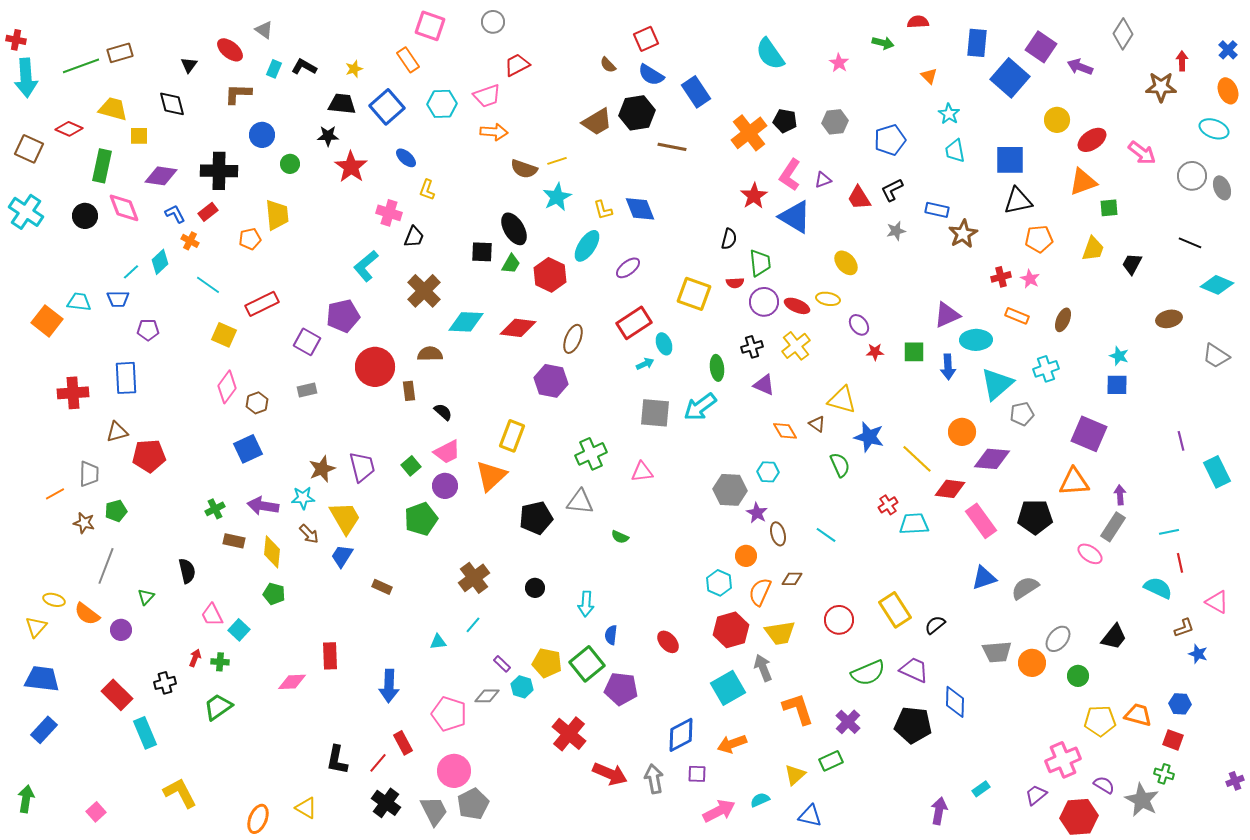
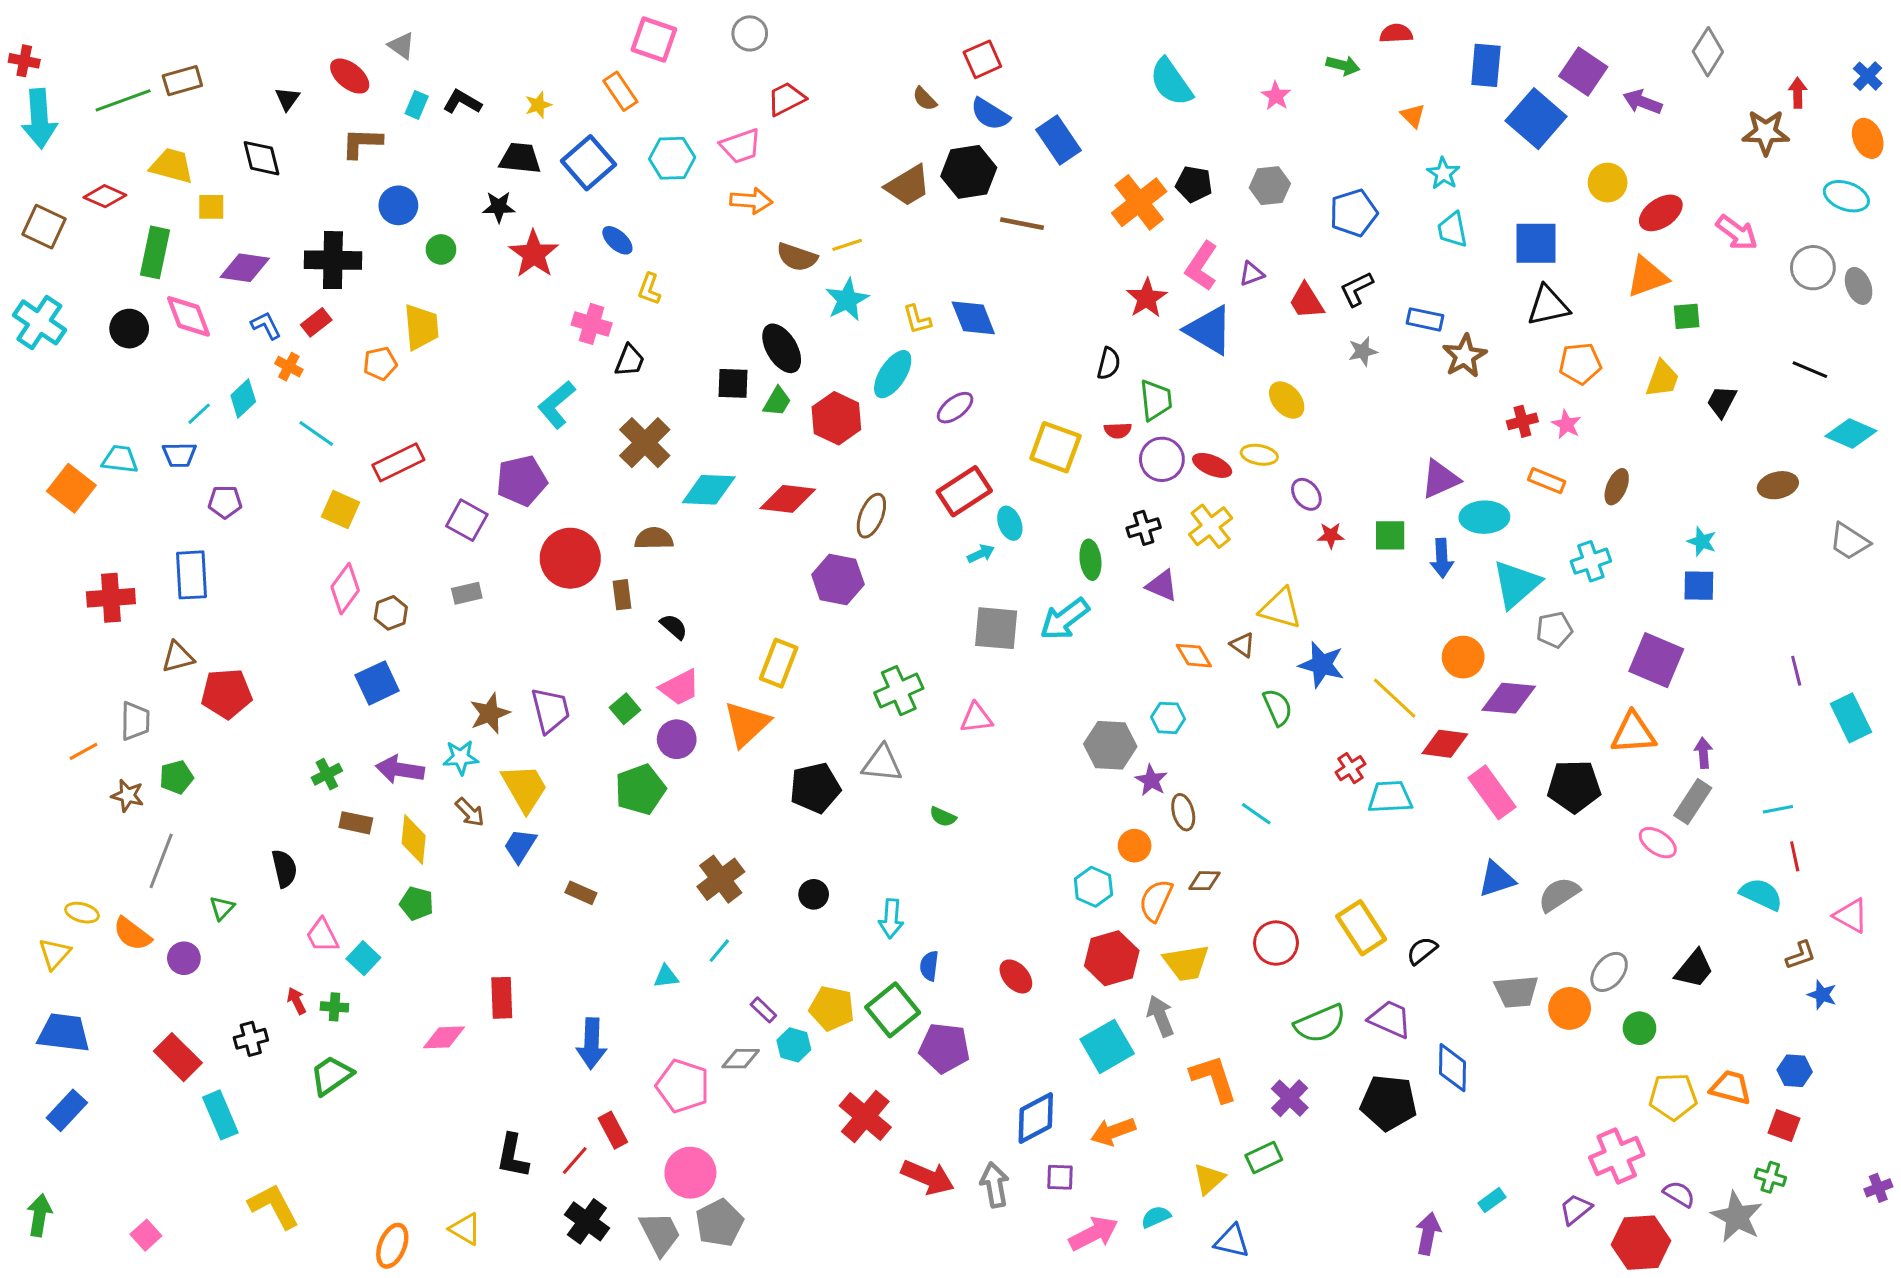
red arrow: (195, 658) -> (296, 1001), turned -48

